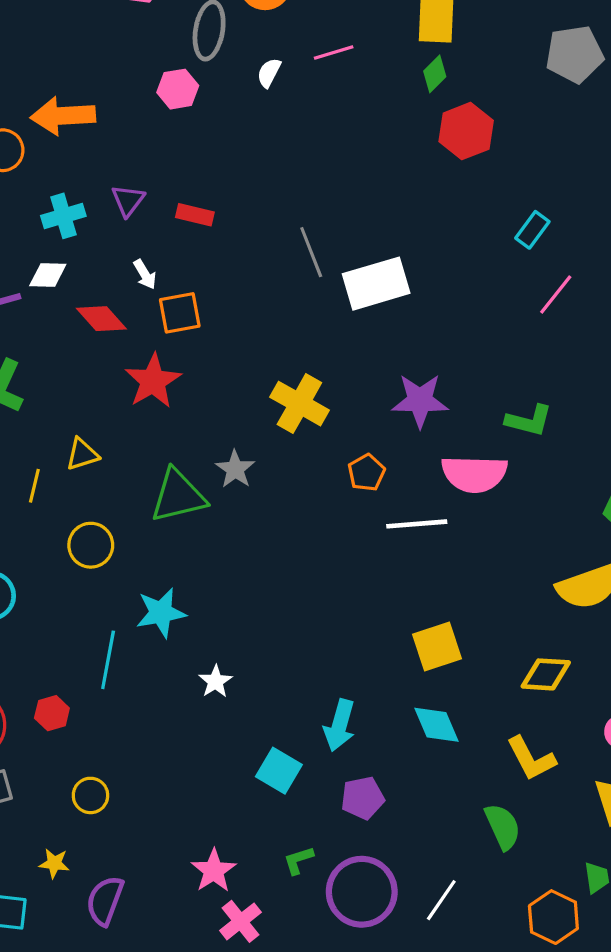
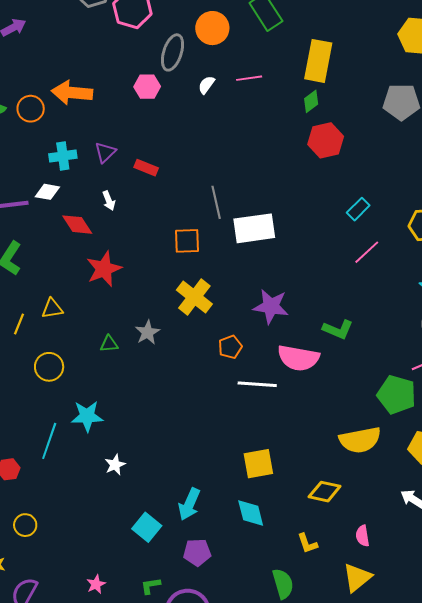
orange square: (180, 313) -> (187, 241), moved
green triangle: (178, 496) -> (109, 344), size x0.5
yellow L-shape: (531, 758) -> (307, 543), size x0.7
pink star: (214, 871) -> (96, 584), size x0.7

